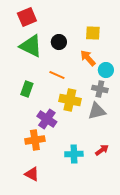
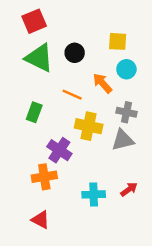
orange arrow: (88, 58) -> (102, 83), moved
cyan circle: (106, 70) -> (126, 69), moved

